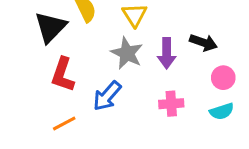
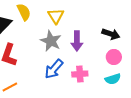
black arrow: (203, 42) -> (111, 34), moved
blue arrow: (107, 96) -> (54, 69), moved

